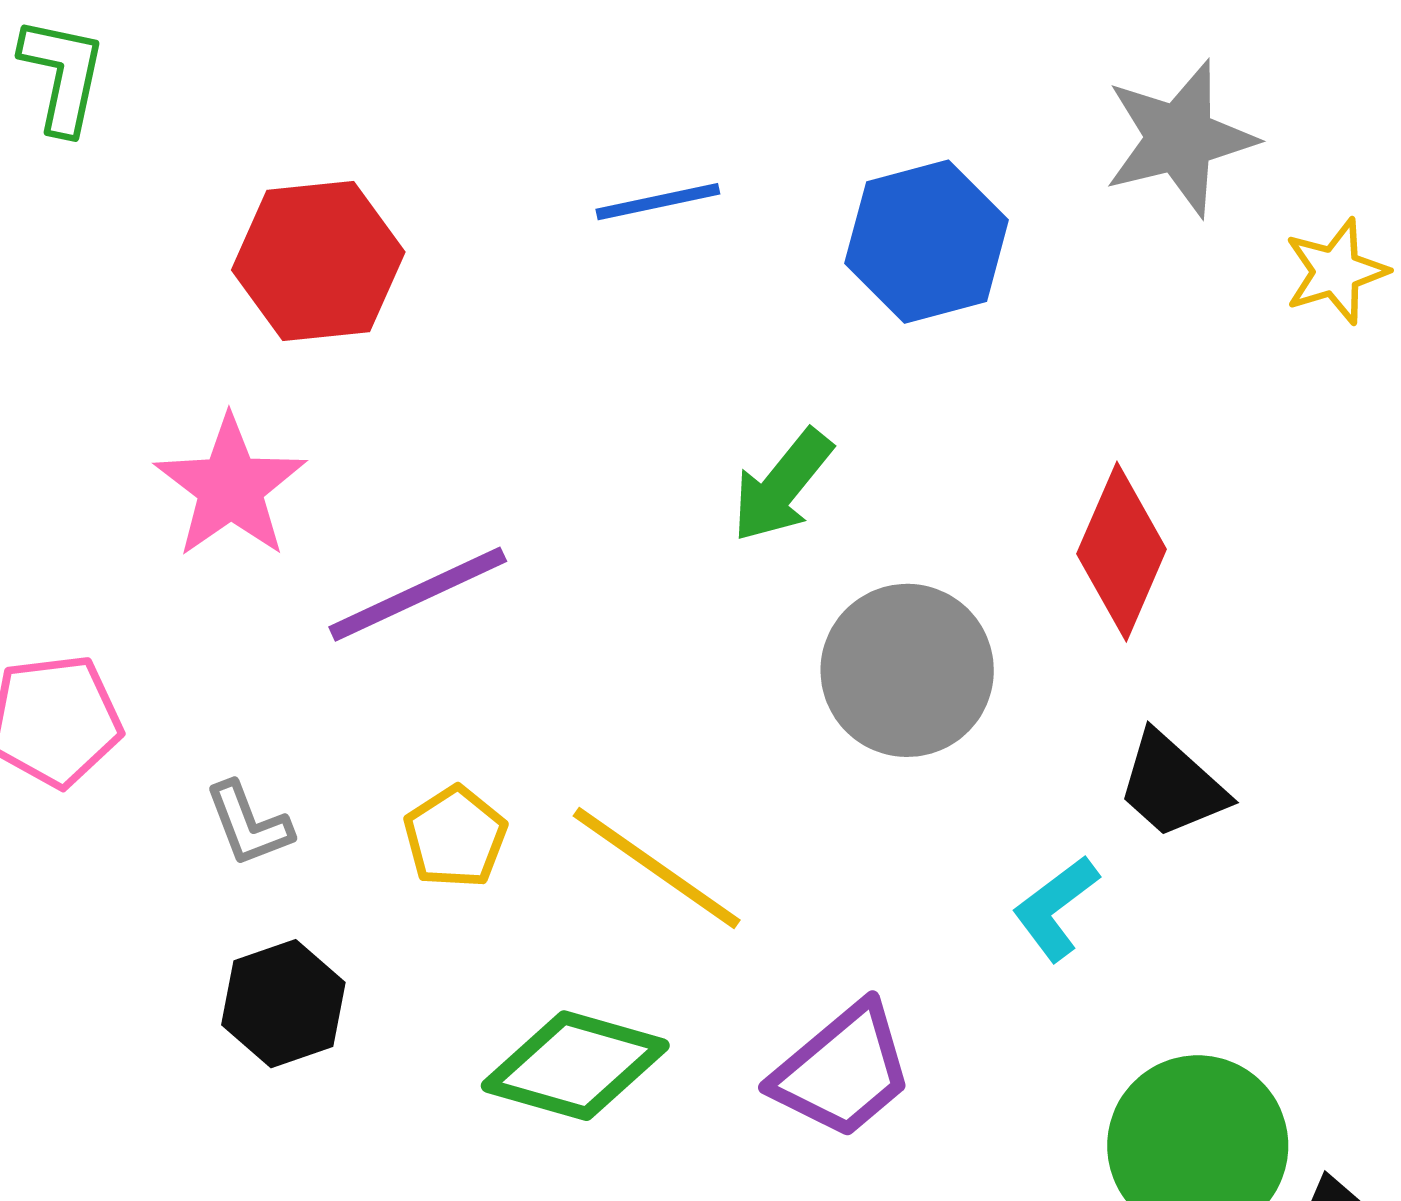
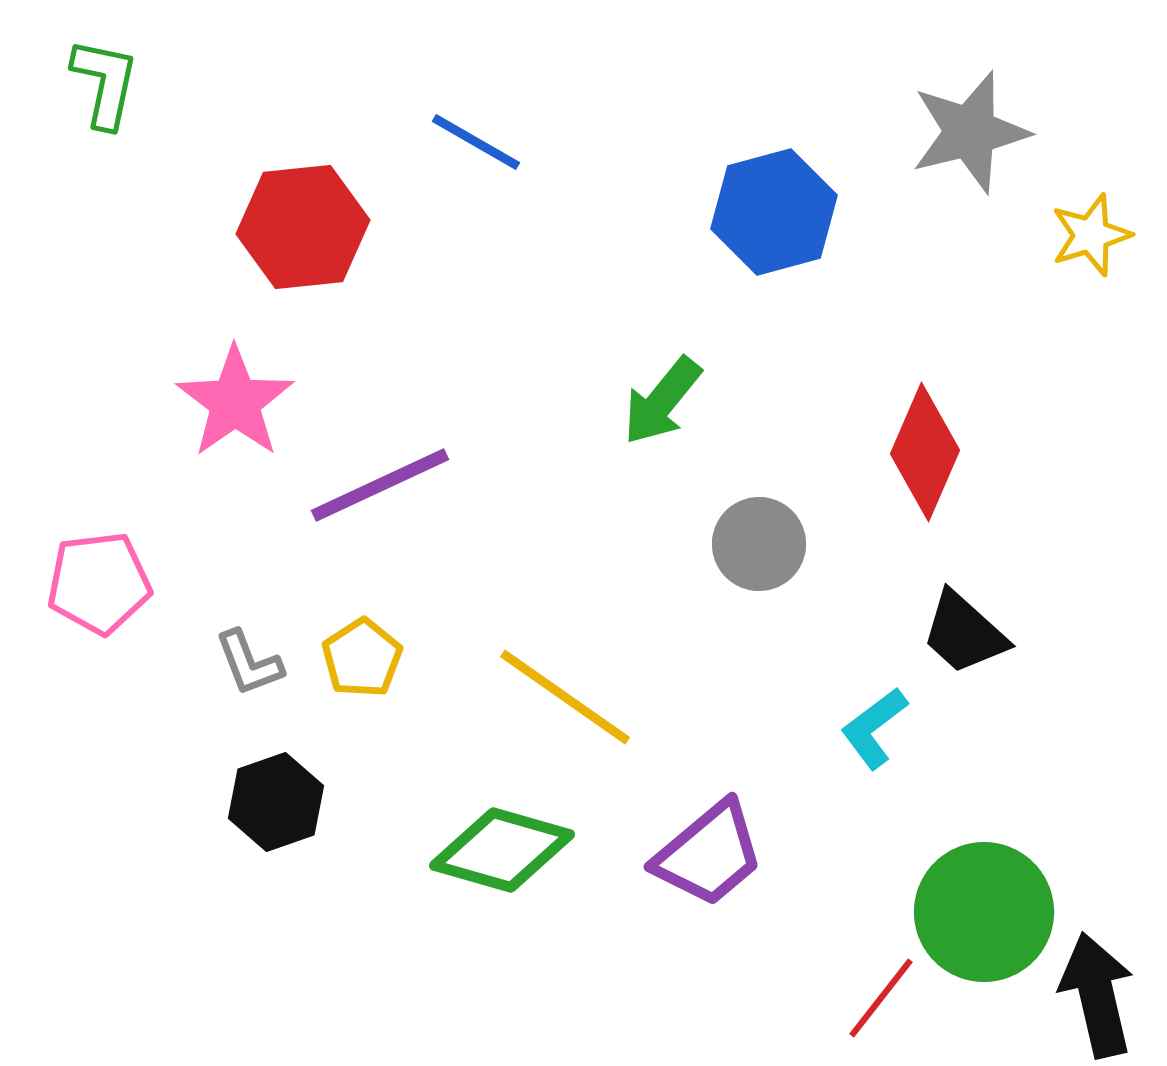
blue line: (658, 202) -> (476, 142), moved, turned 42
gray circle: (907, 670) -> (759, 544), size x0.7
yellow pentagon: (455, 837) -> (362, 658), moved

